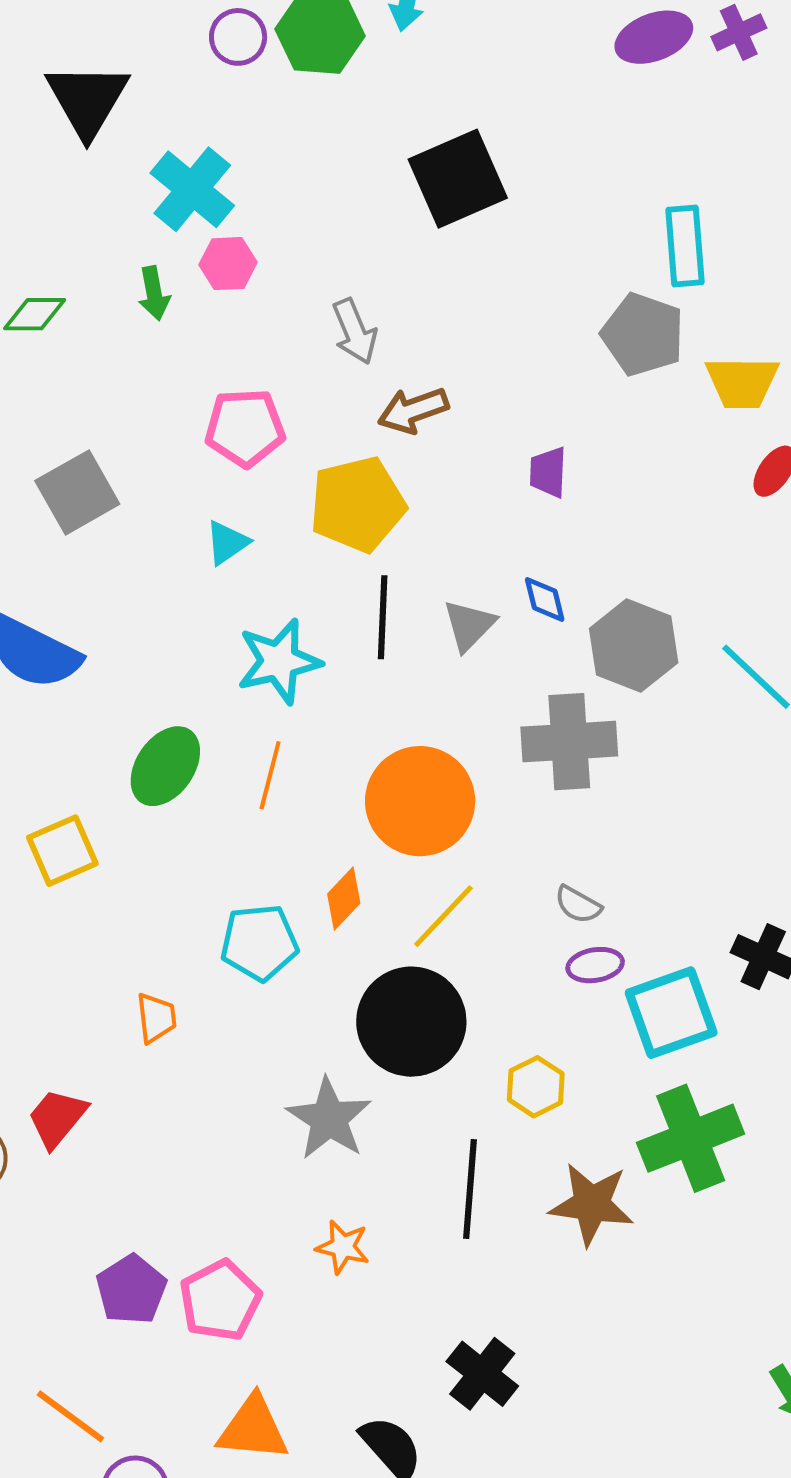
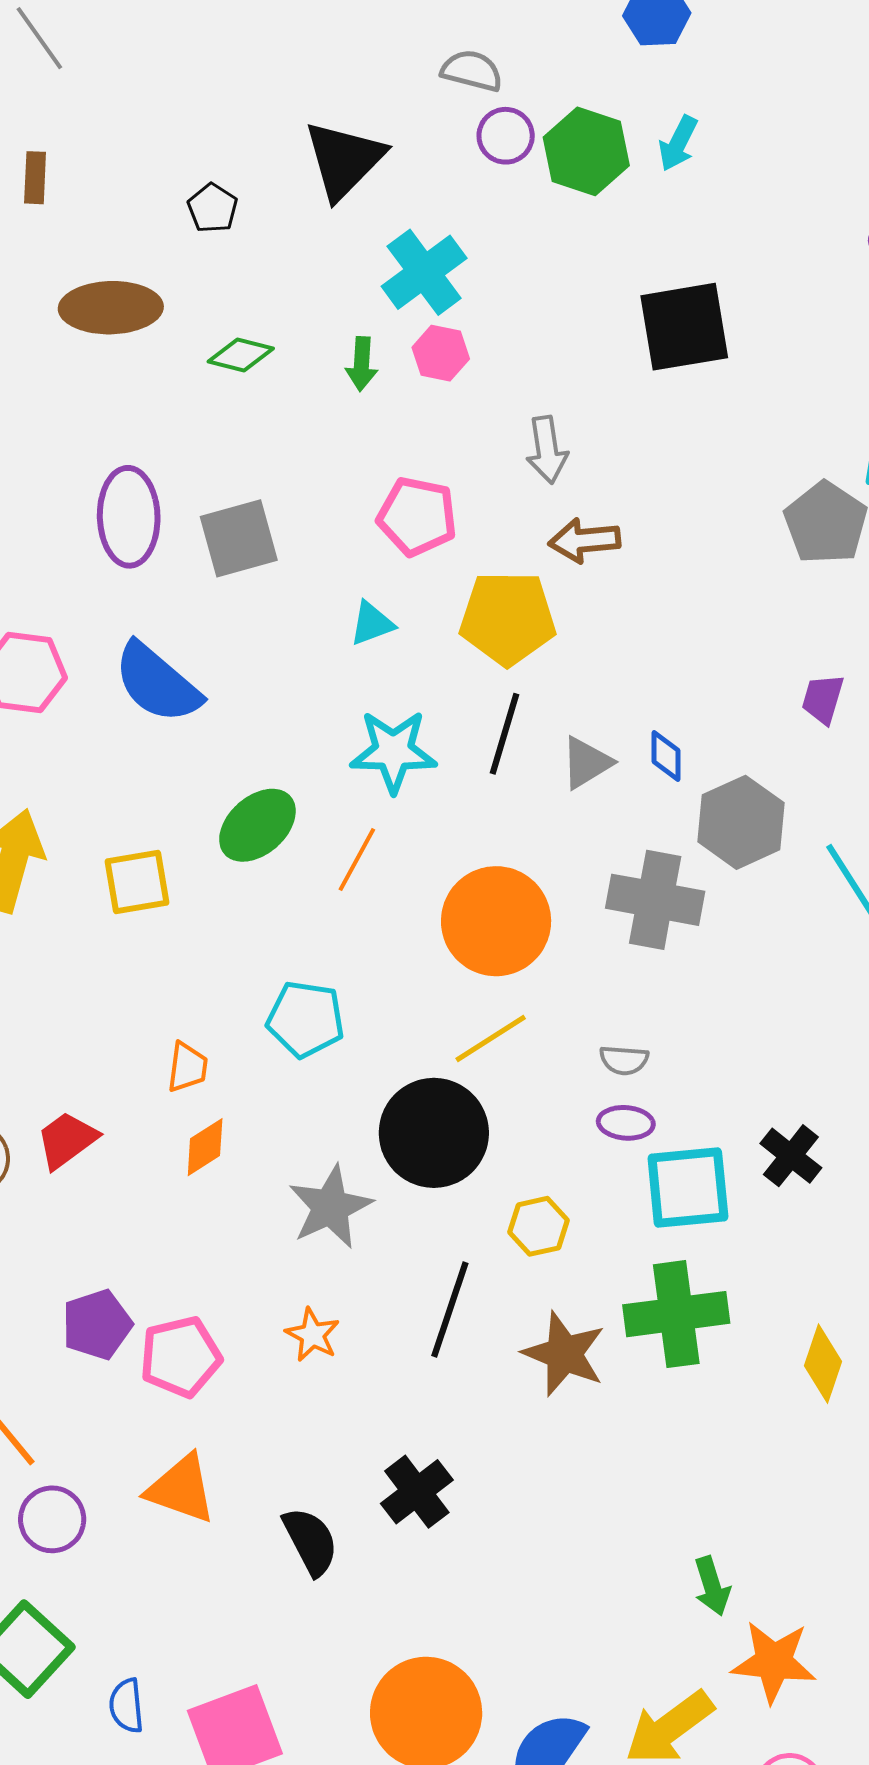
purple trapezoid: (548, 472) -> (823, 699), moved
orange diamond: (344, 899) -> (205, 1147), moved
gray semicircle: (578, 905) -> (624, 1060), turned -39

